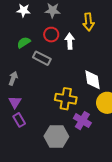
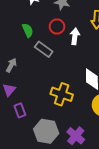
green semicircle: (24, 42) -> (28, 30), turned 88
purple rectangle: (19, 120) -> (20, 110), moved
purple cross: (82, 121) -> (76, 136), moved

